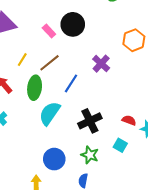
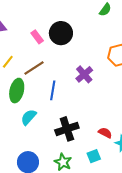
blue line: (71, 83) -> (53, 90), turned -30
cyan semicircle: (50, 113) -> (29, 117), size x0.7
cyan square: (120, 145) -> (94, 156), turned 32

